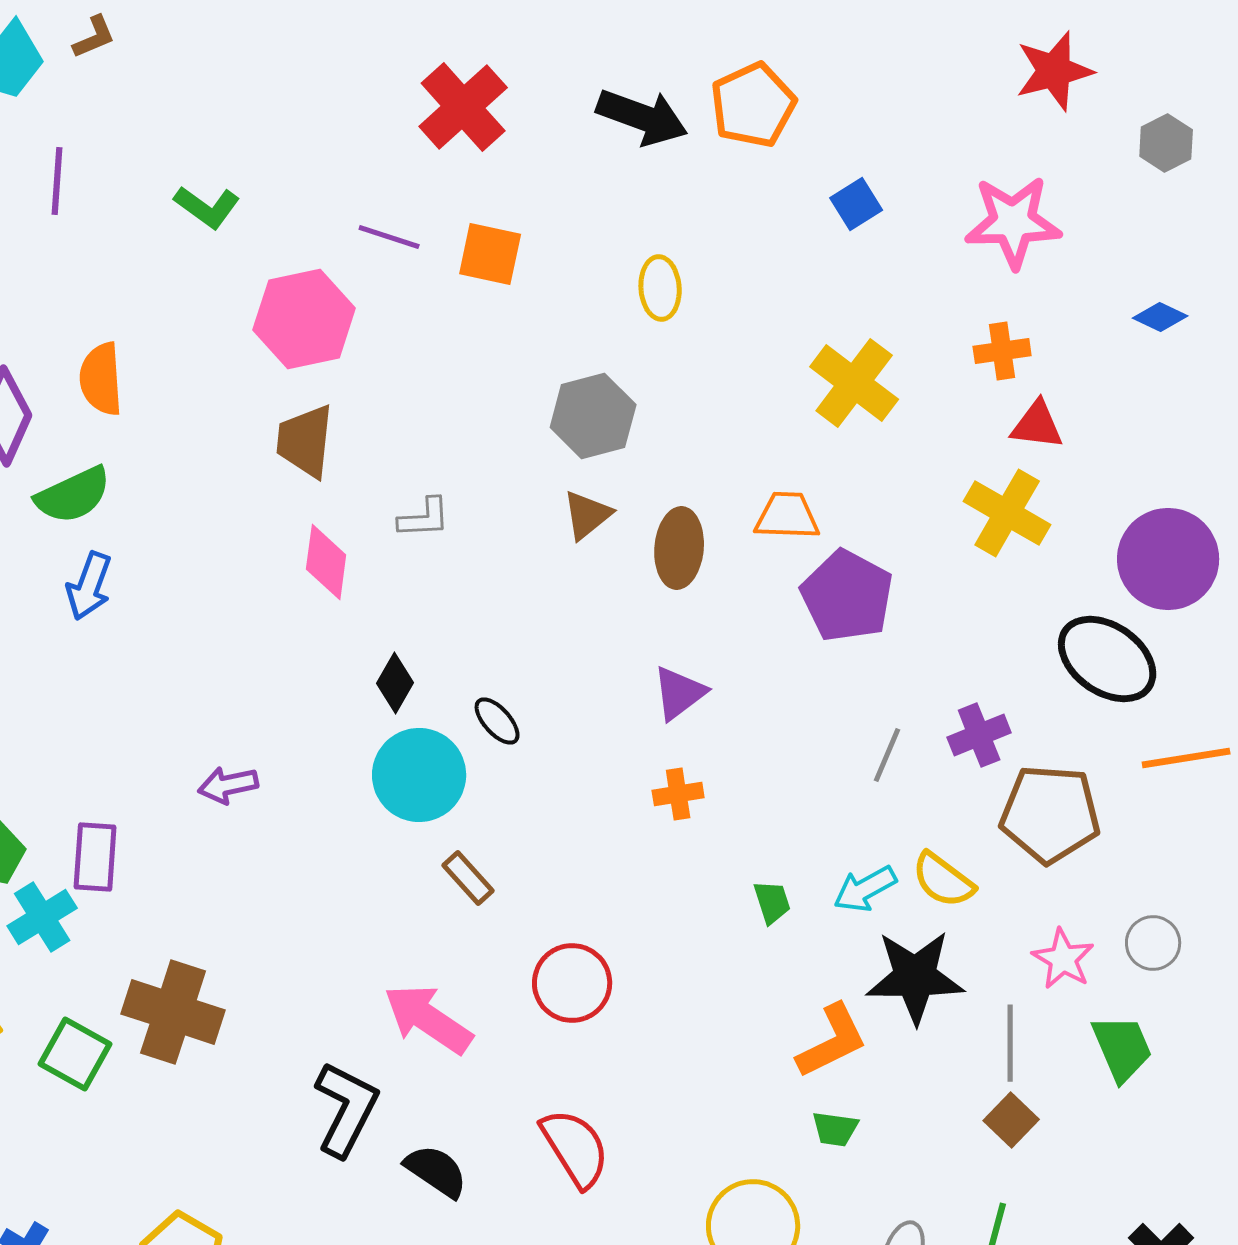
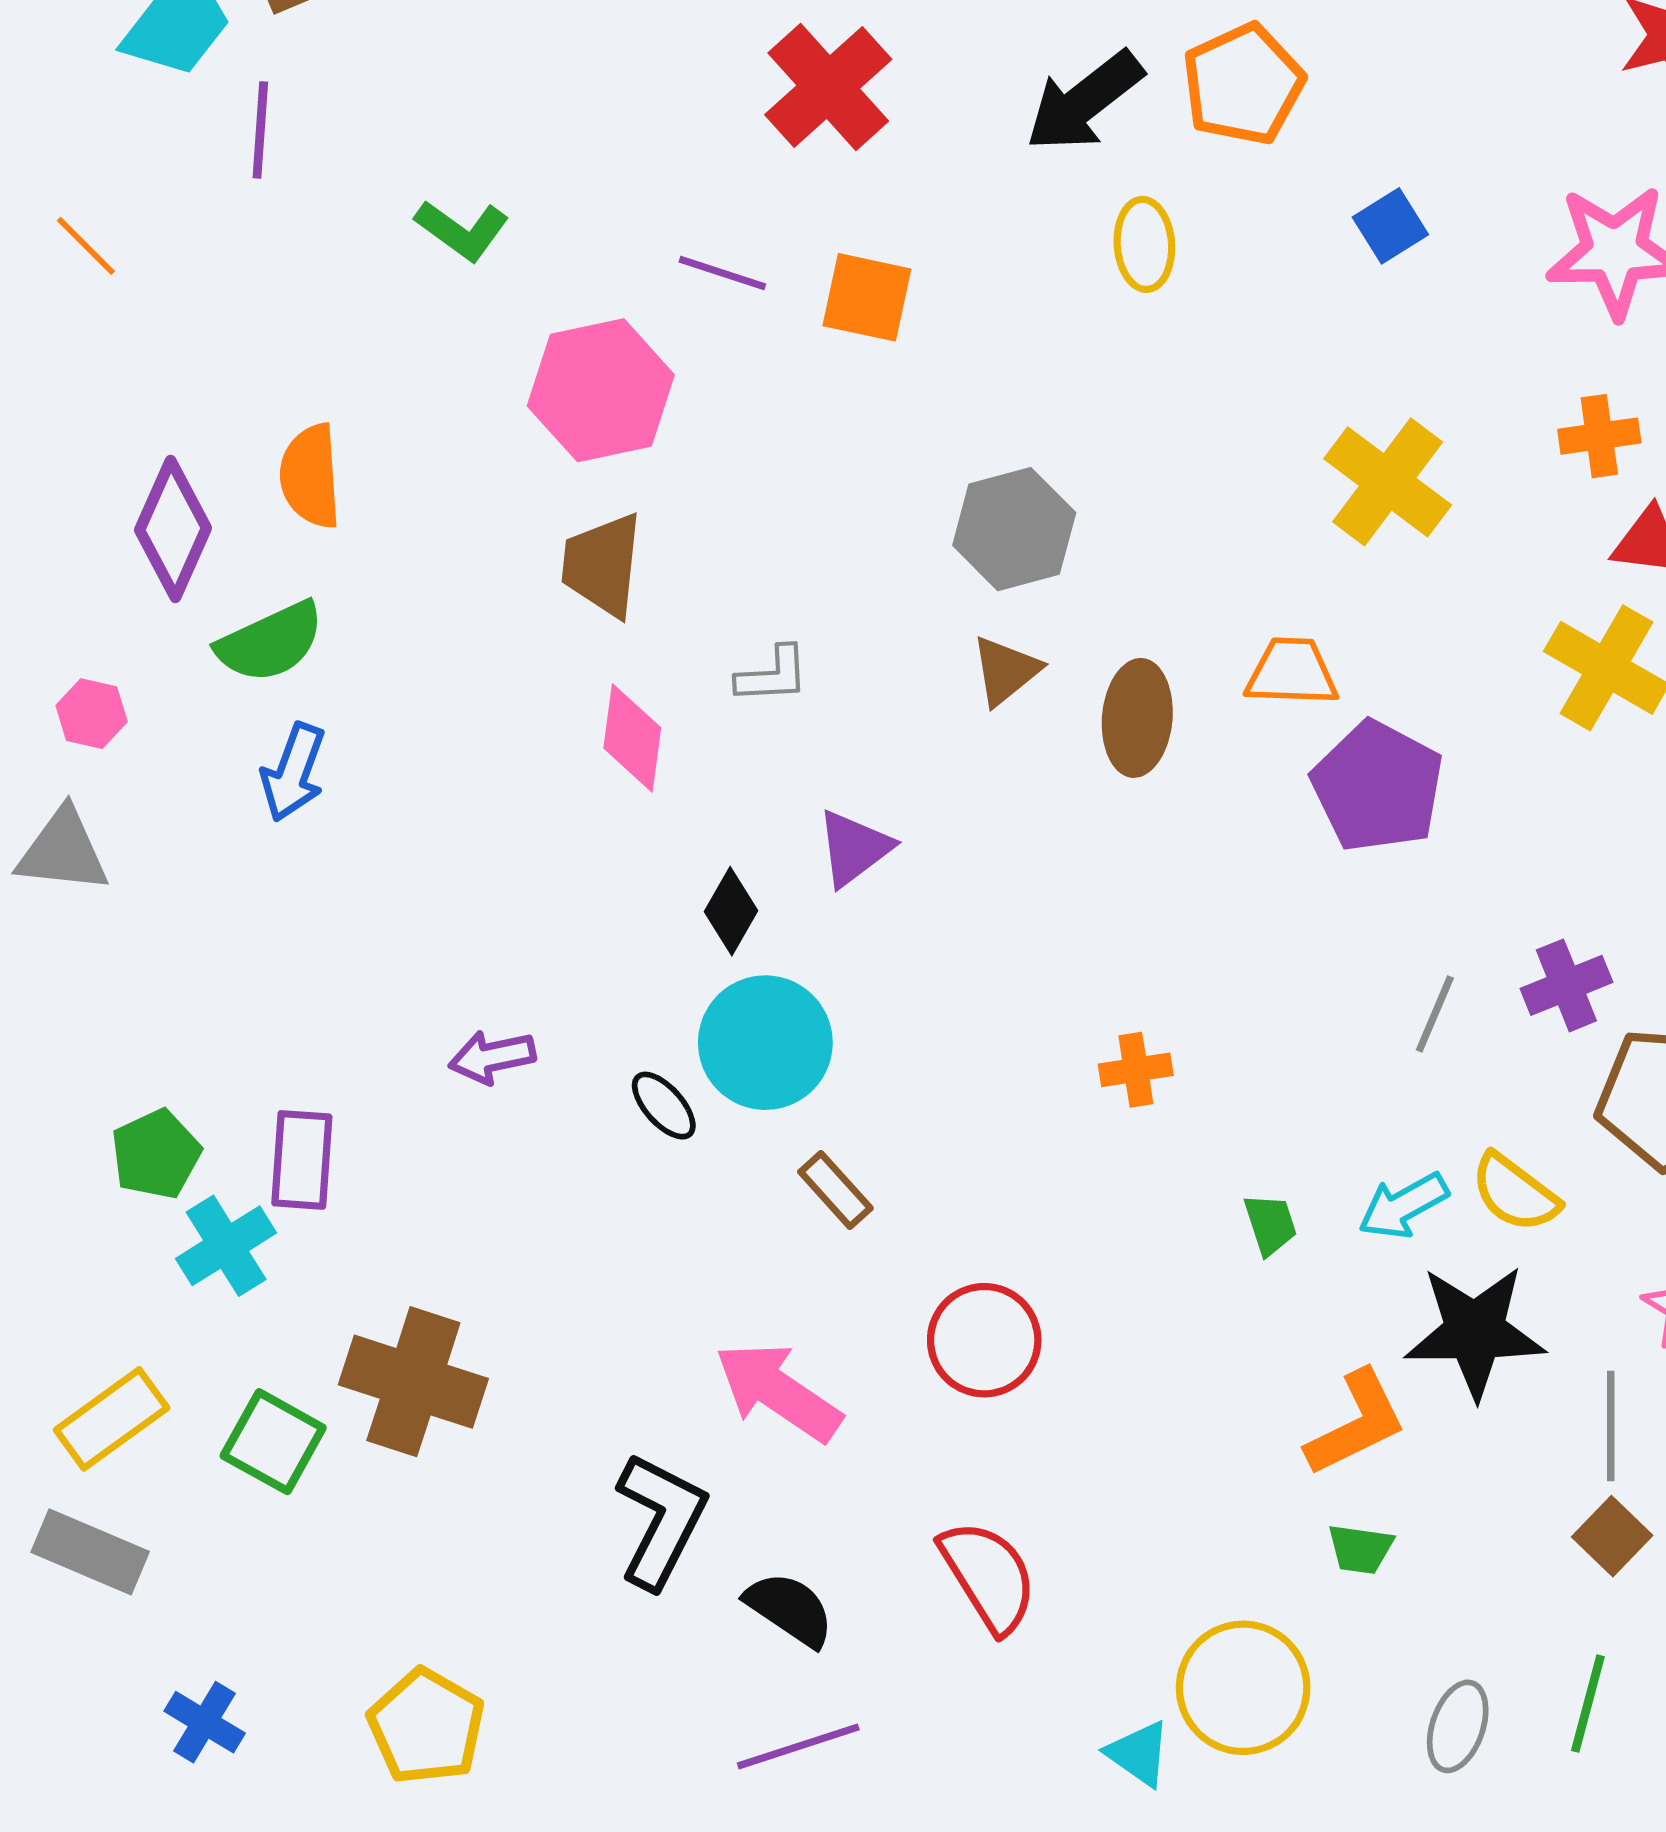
black arrow: (642, 117) -> (1084, 101), turned 122
purple line: (57, 181) -> (260, 130), moved
yellow ellipse: (660, 288) -> (1144, 244), moved
purple triangle: (679, 693) -> (854, 848), moved
black ellipse: (497, 721) -> (664, 1106), moved

